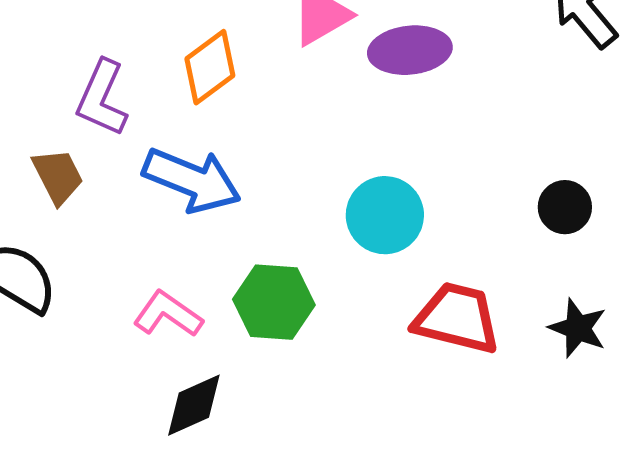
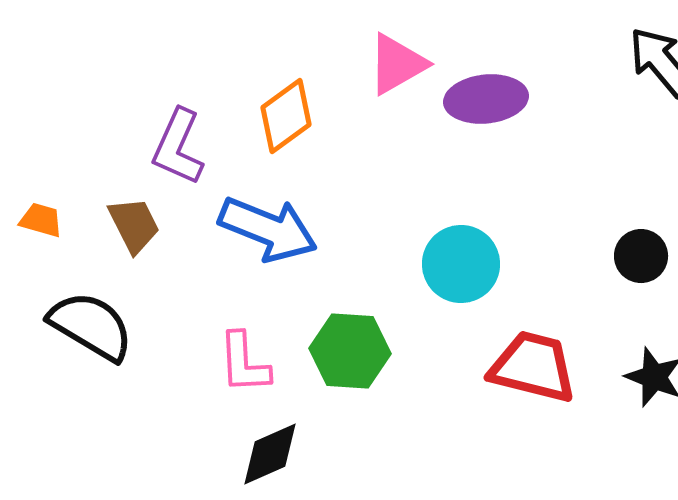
pink L-shape: (168, 314) -> (244, 363), turned -128

